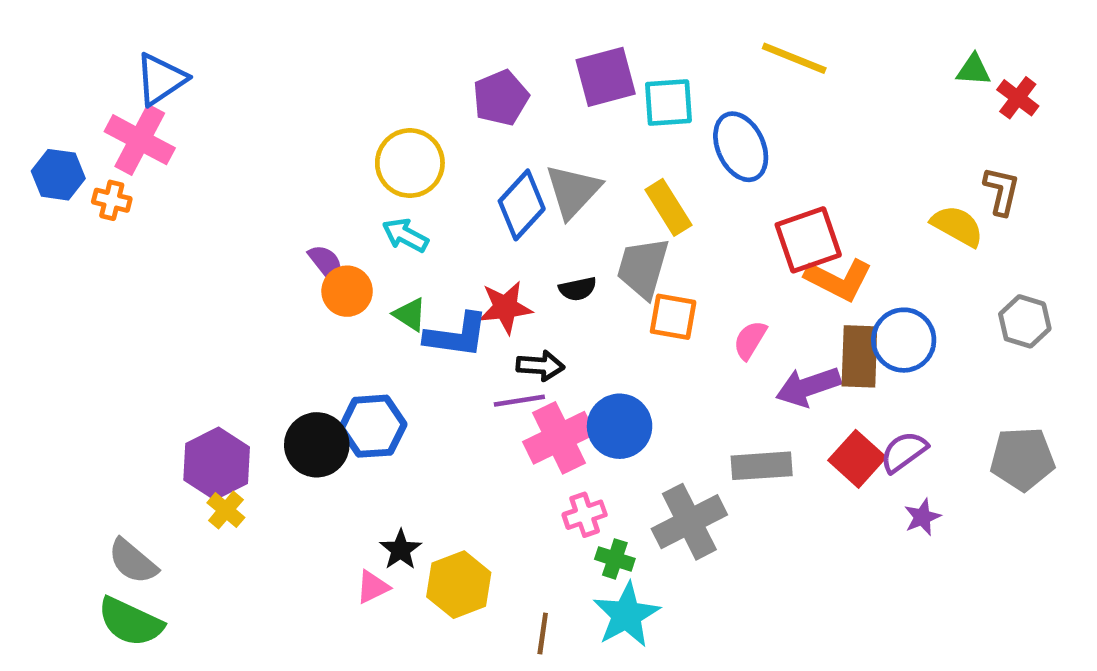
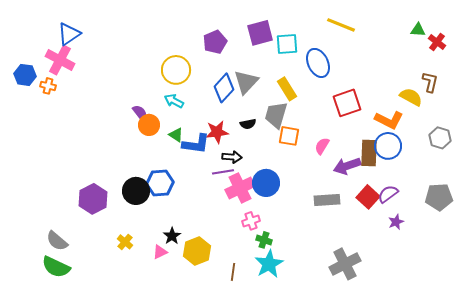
orange L-shape: (838, 279) -> (389, 120), moved
yellow cross: (226, 510) -> (125, 242), moved
gray cross: (689, 522) -> (345, 264), moved

